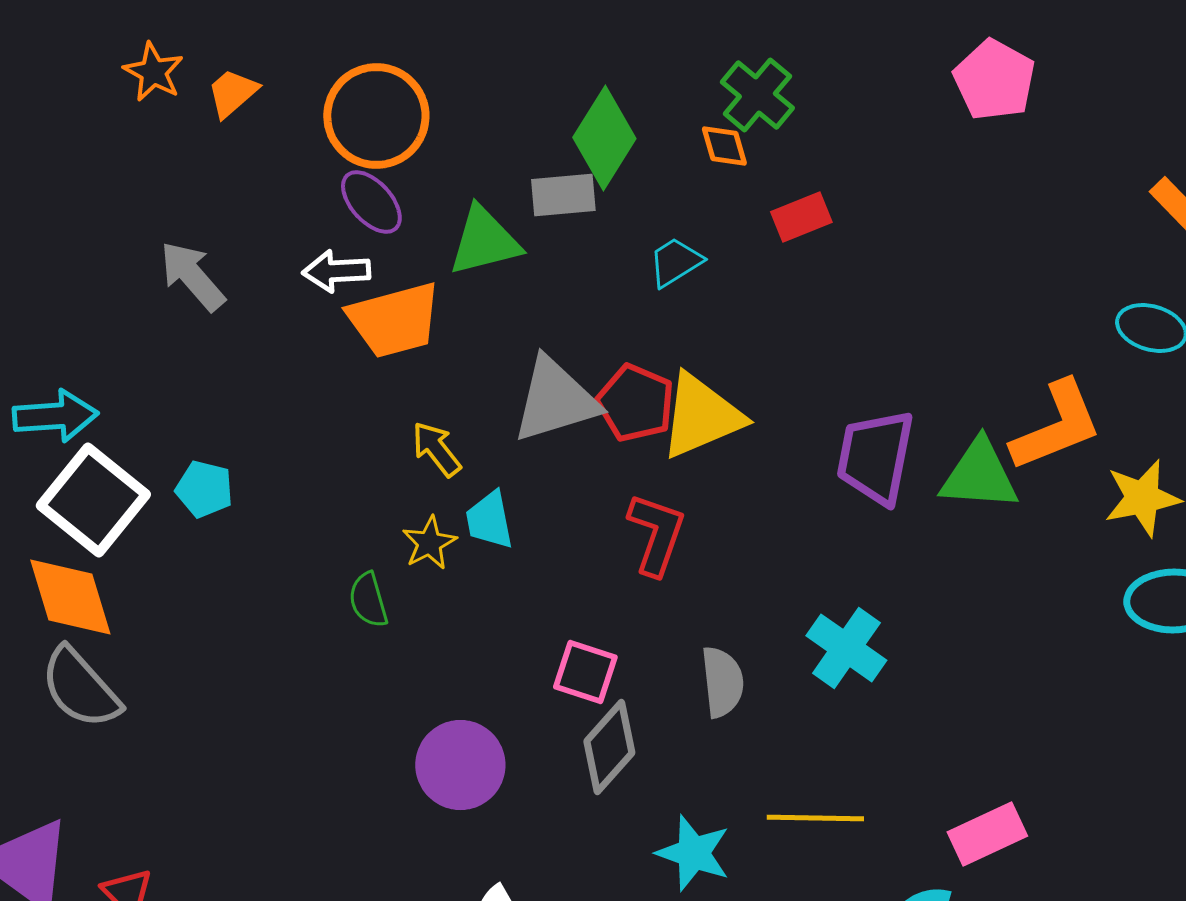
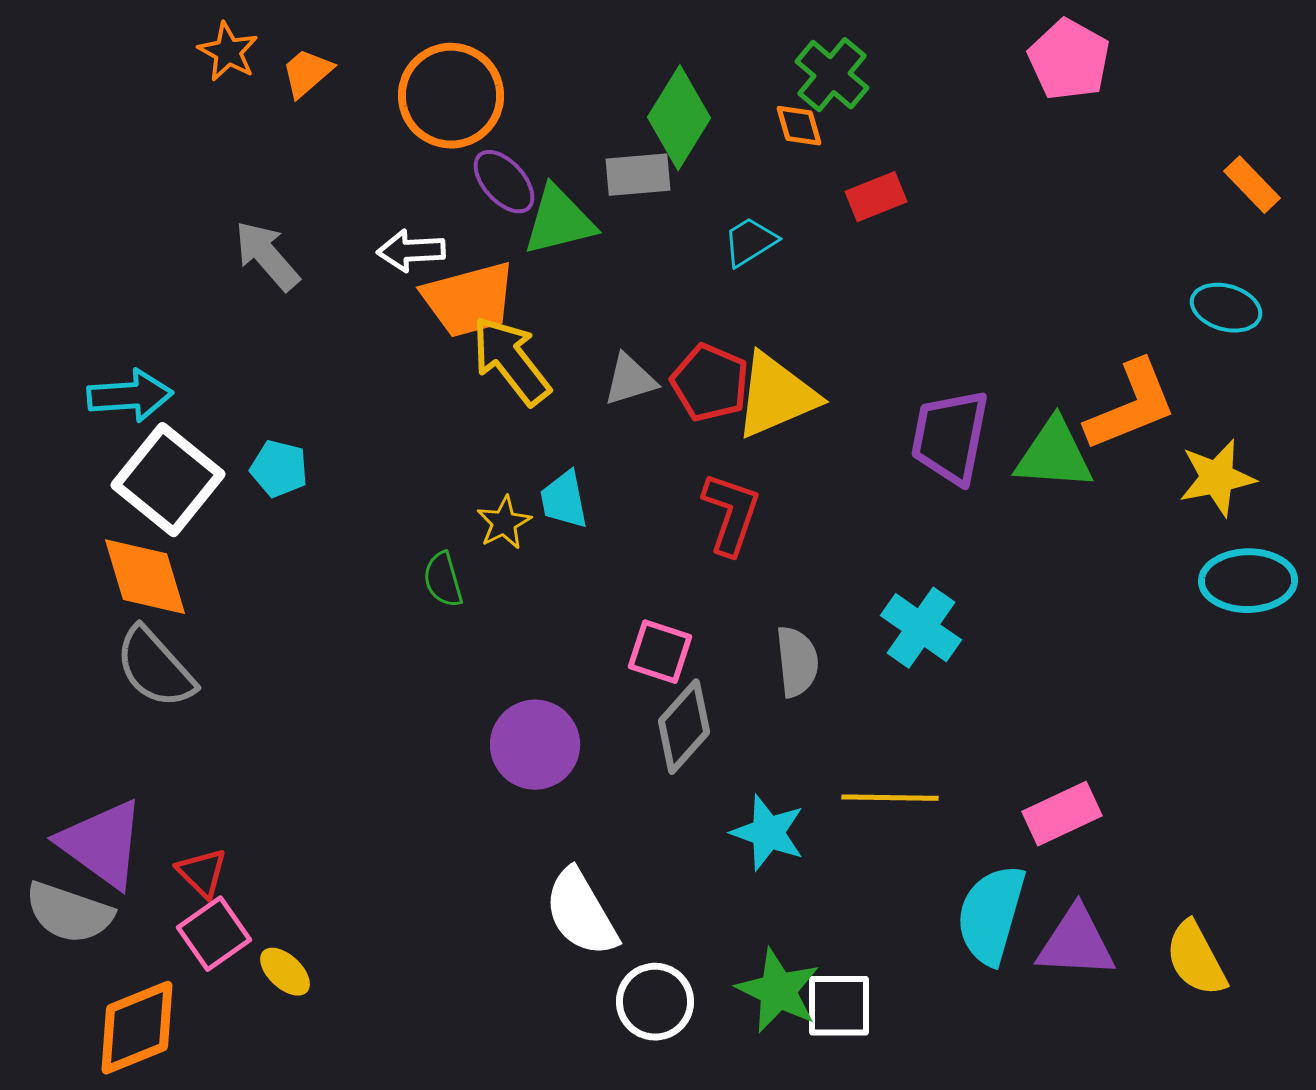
purple ellipse: (371, 202) -> (504, 182), moved
gray triangle: (555, 400) -> (630, 380), size x0.6
yellow arrow: (436, 449) -> (511, 361), moved, size x1.6

